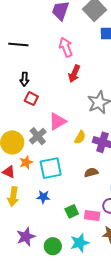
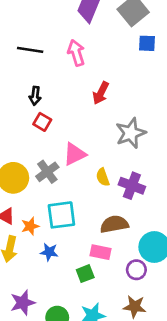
pink arrow: (66, 47) -> (76, 53), moved
yellow semicircle: (80, 137) -> (103, 177), turned 128
orange star: (26, 162) -> (30, 226), moved
brown semicircle: (91, 172) -> (114, 224), size x1.5
pink rectangle: (92, 216) -> (100, 252), moved

